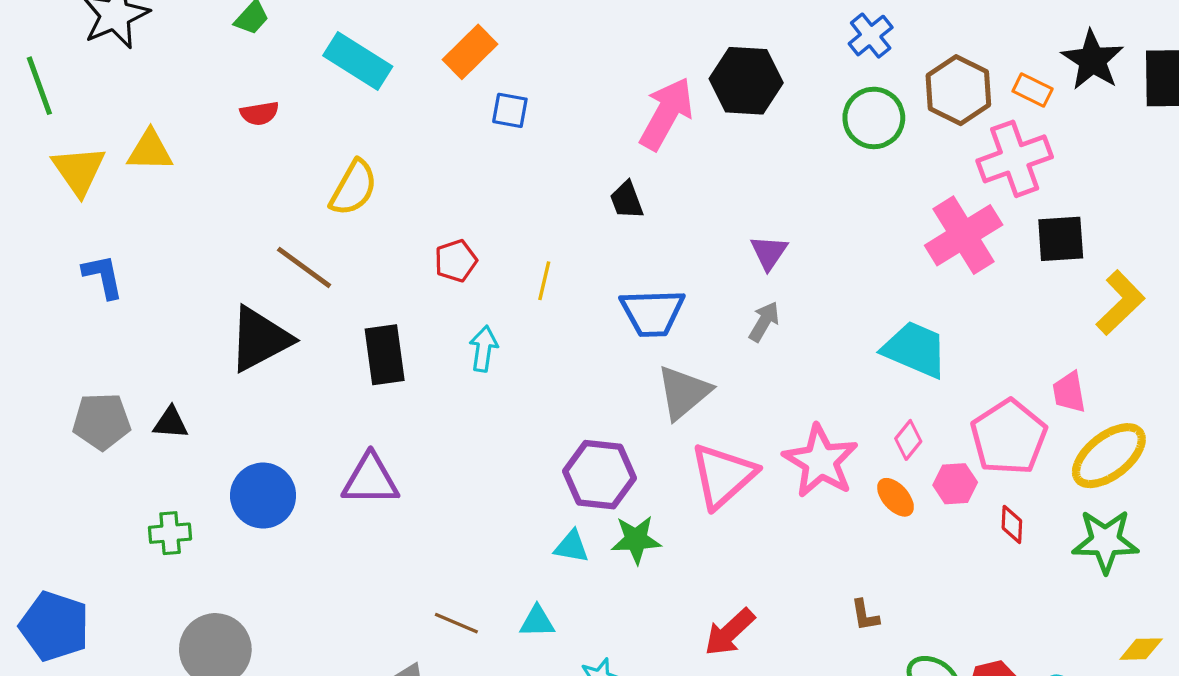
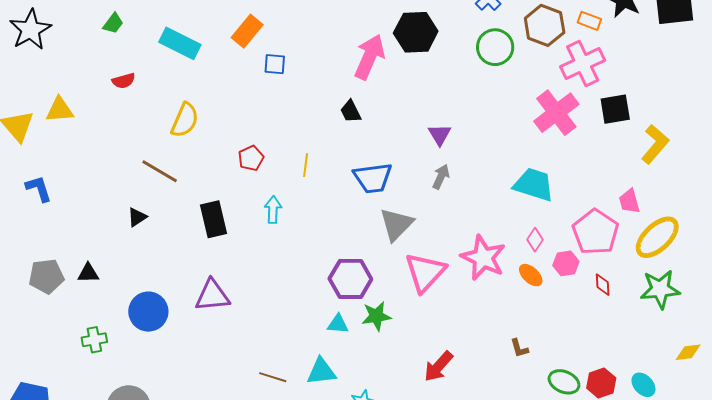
black triangle: (260, 339) -> (137, 217), size x0.5
cyan triangle: (537, 622) -> (321, 371), size x1.4

